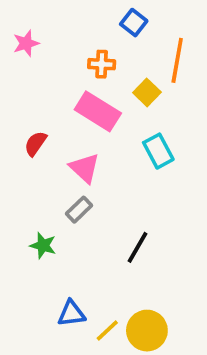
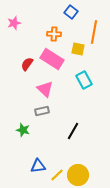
yellow square: (147, 92) -> (78, 49), turned -32
red semicircle: (35, 143) -> (27, 64), moved
gray rectangle: (79, 210) -> (42, 111), turned 32

